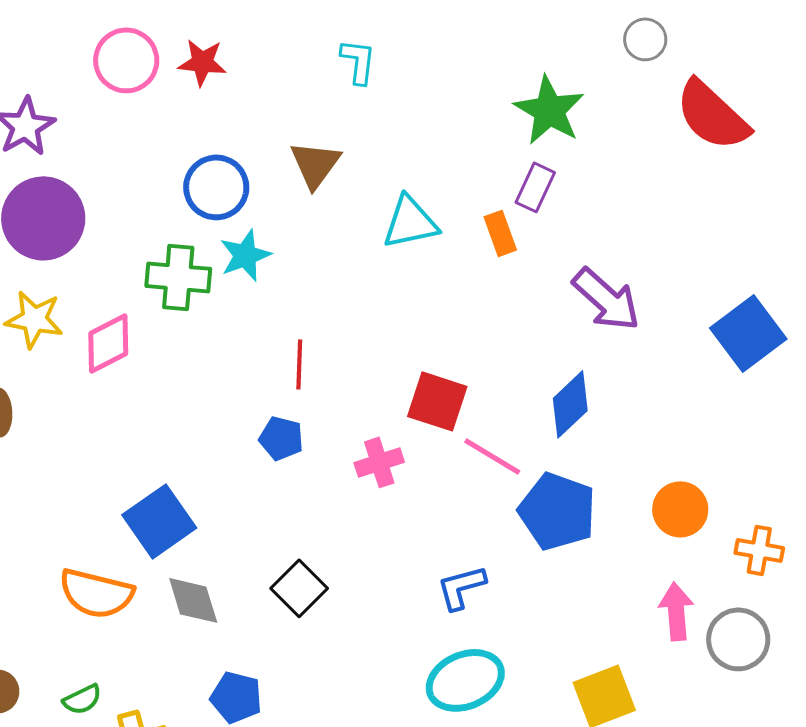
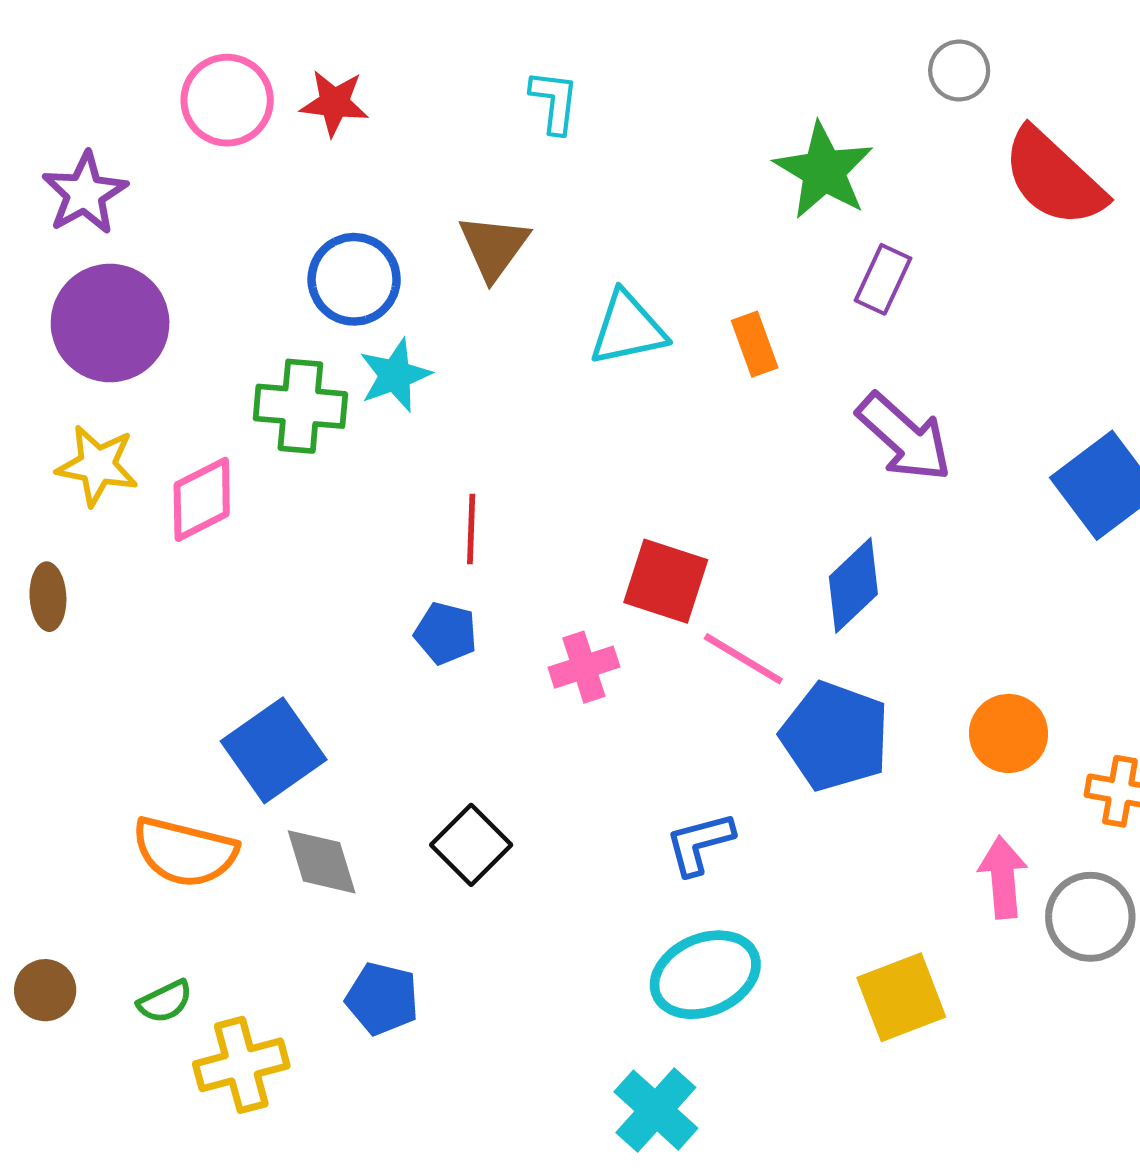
purple rectangle: (535, 187) -> (883, 279), moved

